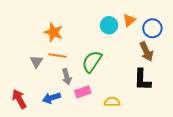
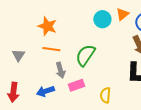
gray triangle: (36, 62) -> (18, 55), moved
red arrow: (19, 99) -> (13, 92), turned -144
yellow semicircle: (112, 102) -> (105, 95), turned -84

